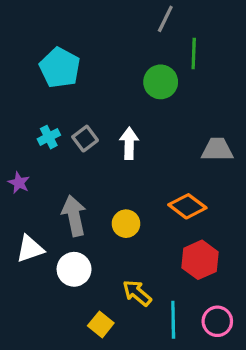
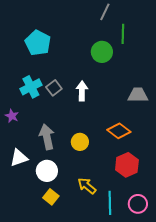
cyan cross: (49, 137) -> (31, 87), size x1.5
yellow square: (101, 324) -> (51, 197), moved

